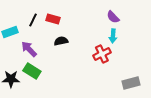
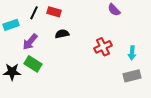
cyan arrow: (113, 36) -> (132, 53), moved
purple arrow: (29, 49) -> (30, 42), turned -96

